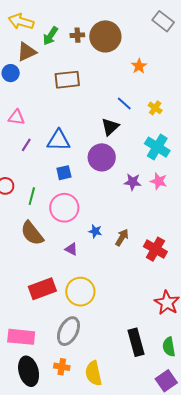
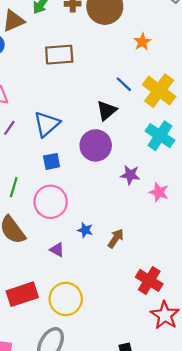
yellow cross: (155, 108) -> (159, 91), size x2.0
blue triangle: (58, 140) -> (47, 124), turned -45
pink star: (159, 181) -> (159, 192), moved
red cross: (155, 249) -> (149, 280), moved

